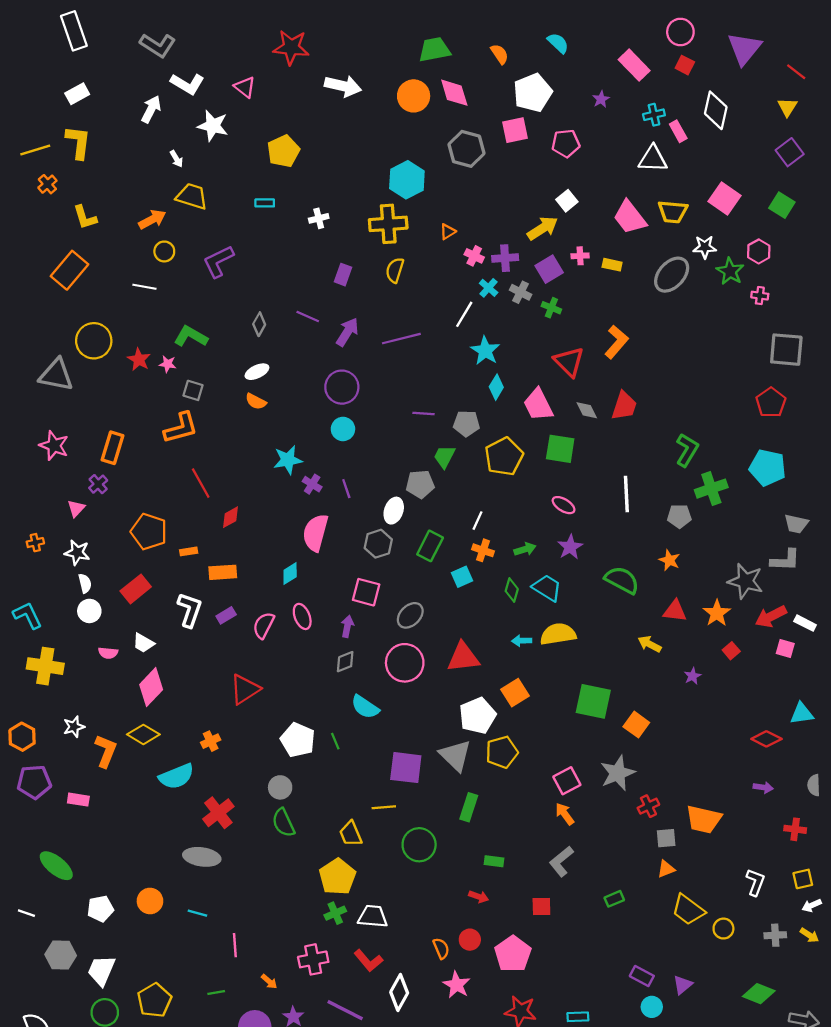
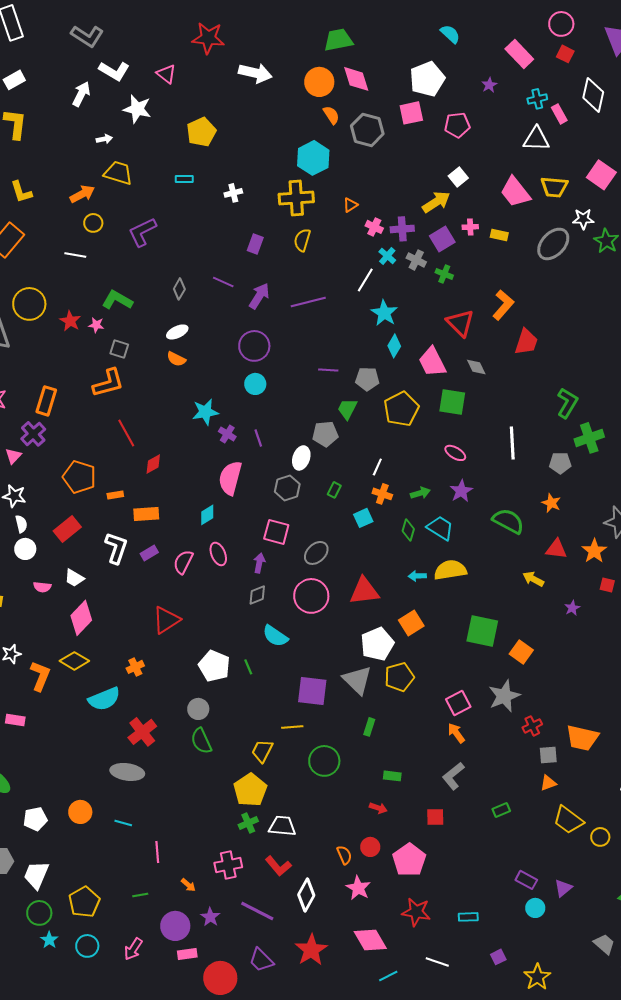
orange semicircle: (500, 54) -> (331, 115), moved
white arrow: (176, 159) -> (104, 139), turned -70
red trapezoid: (624, 406) -> (526, 342), moved
purple cross: (98, 484) -> (33, 434), size x1.4
green rectangle: (430, 546) -> (334, 490), size x0.6
red square: (731, 651) -> (607, 585), turned -35
green rectangle: (469, 807) -> (369, 727), size x0.7
yellow trapezoid: (351, 834) -> (262, 751), turned 50

